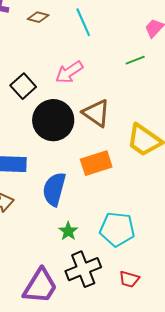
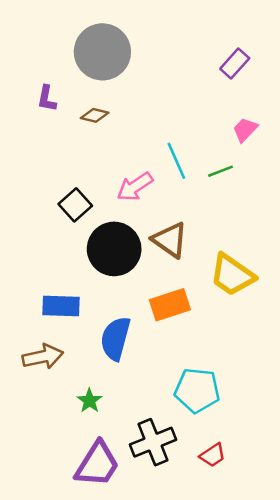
cyan line: (83, 22) -> (176, 161), moved
green star: (68, 231) -> (89, 401), moved
red trapezoid: (129, 279) -> (213, 455), turned -50

